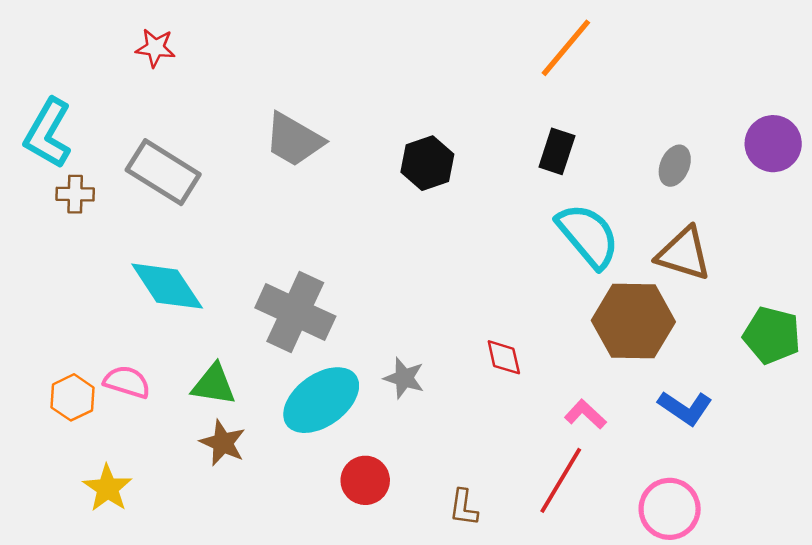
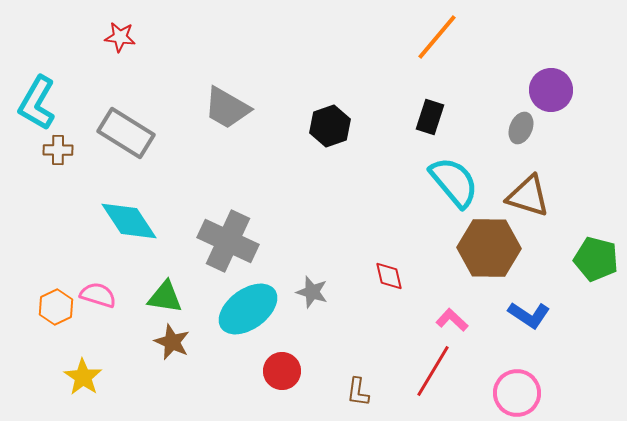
purple circle: (773, 144) -> (551, 90), moved

